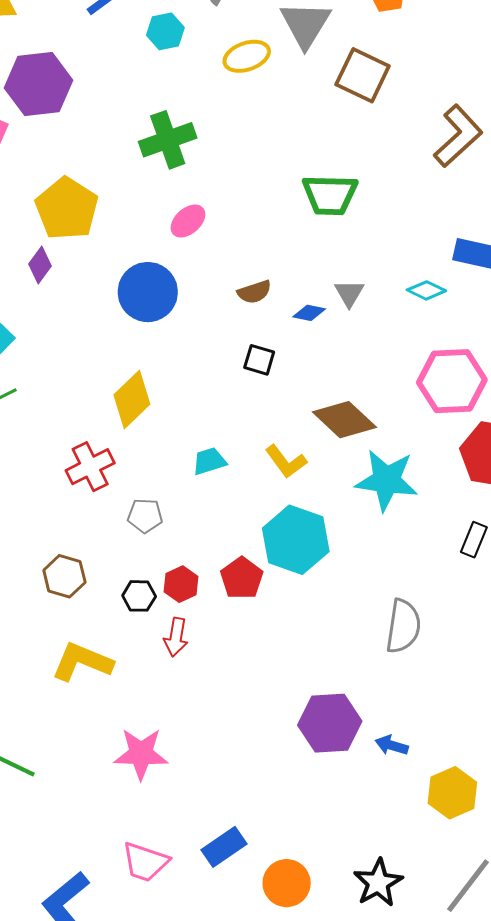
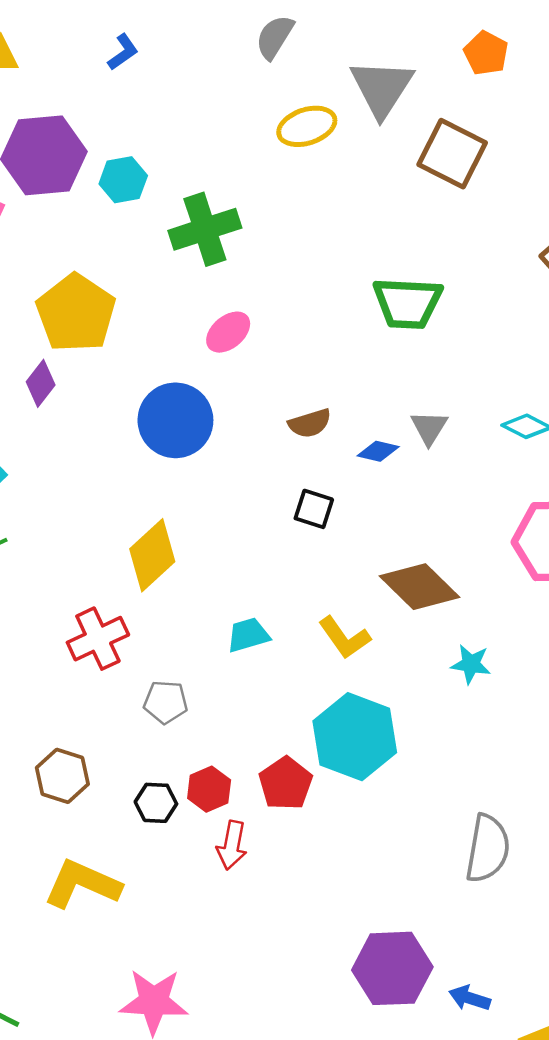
cyan hexagon: (165, 31) -> (123, 180), moved
cyan star: (387, 480) -> (471, 664), size x0.5
red arrow: (176, 637) -> (232, 845), moved

